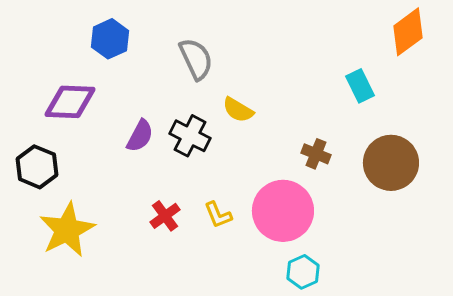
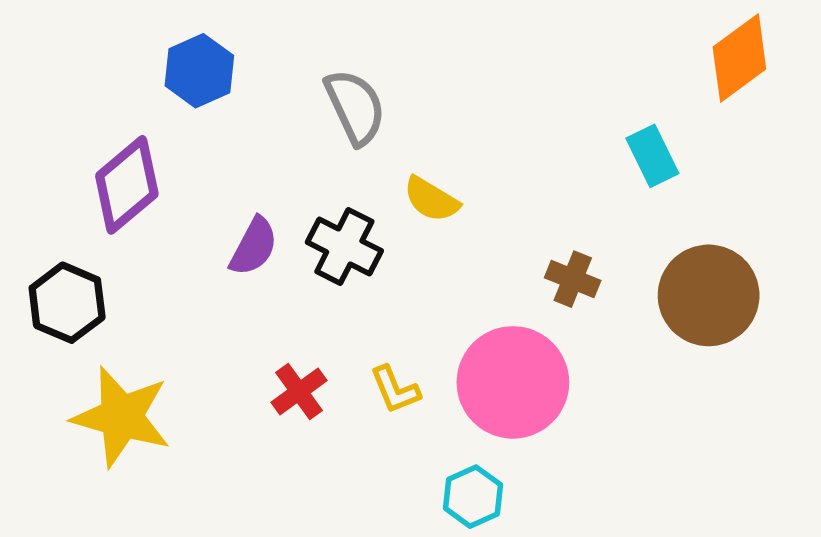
purple diamond: (70, 102) -> (127, 185), turned -42
yellow star: (67, 230) -> (121, 417), turned -30
cyan hexagon: (303, 272) -> (473, 497), moved

